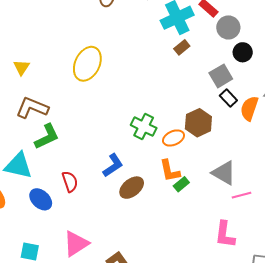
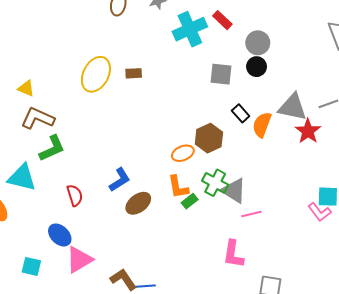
gray circle: (228, 27) -> (258, 43), moved
brown rectangle: (182, 47) -> (134, 73), moved, turned 35
yellow triangle: (22, 67) -> (26, 88), moved, turned -42
gray square: (221, 76) -> (221, 74), moved, turned 35
green cross: (144, 127) -> (215, 183), moved
blue ellipse: (41, 199) -> (60, 235), moved

